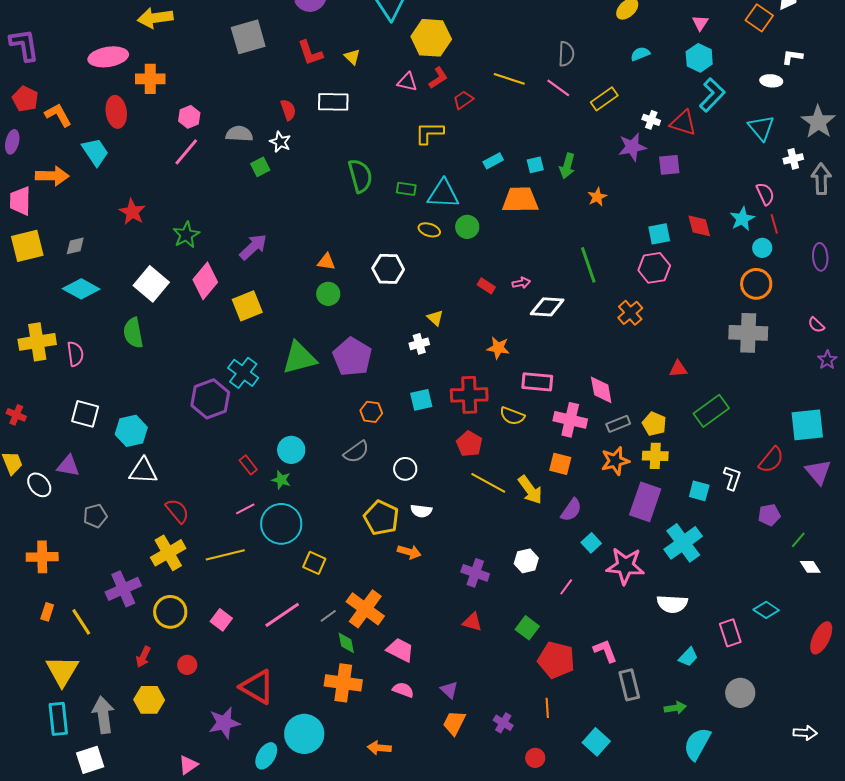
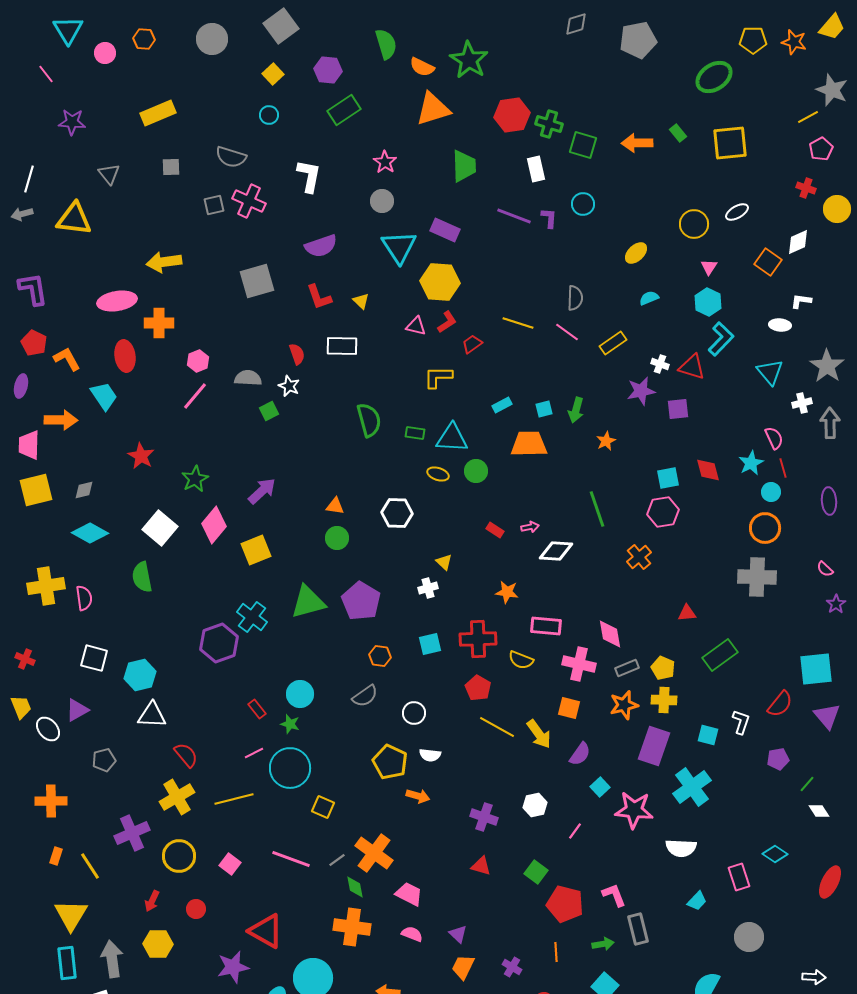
purple triangle: (68, 466) -> (77, 710), turned -40
pink line: (282, 615) -> (291, 859), turned 54
green arrow: (675, 708) -> (603, 944), moved

